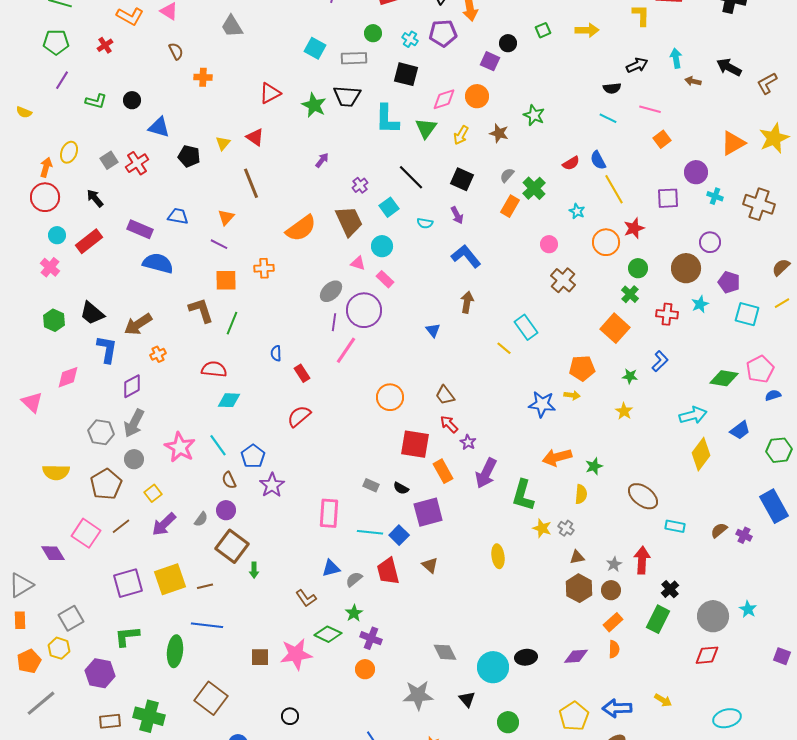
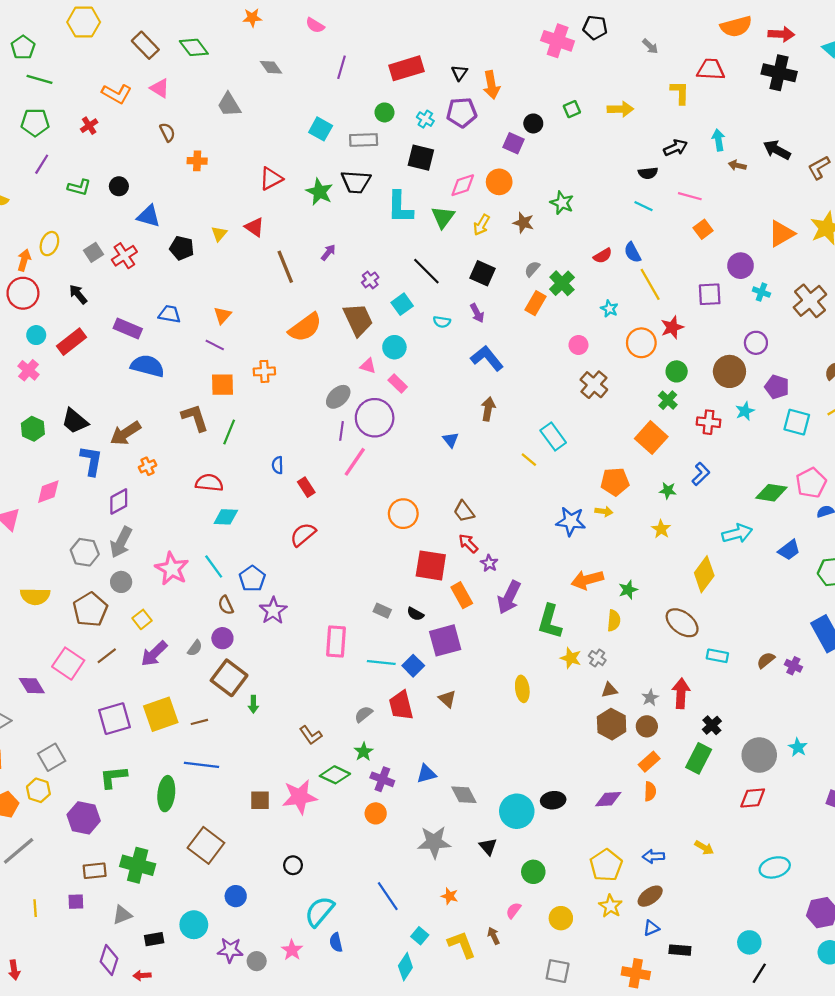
brown line: (251, 183) -> (285, 267), moved
brown cross: (759, 204) -> (810, 301), turned 32
yellow diamond: (701, 454) -> (704, 574), moved
blue triangle: (331, 568) -> (426, 774), moved
blue arrow: (617, 708) -> (653, 856), size x0.7

